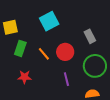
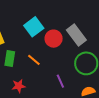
gray rectangle: (90, 36) -> (76, 35), size x1.5
red circle: (65, 52) -> (54, 39), moved

